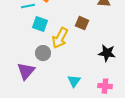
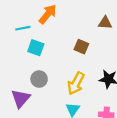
yellow arrow: (60, 38) -> (76, 83), moved

